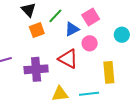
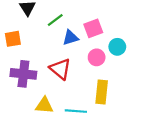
orange square: (37, 30) -> (13, 39), moved
cyan circle: (122, 35) -> (117, 47), moved
pink circle: (90, 43) -> (97, 57), moved

